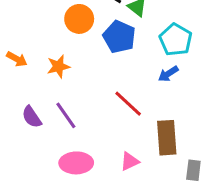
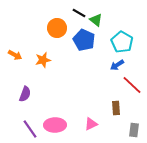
red line: (128, 104) -> (132, 85), moved
purple line: (66, 115) -> (30, 129), moved
purple semicircle: (32, 117) -> (25, 94), turned -126
brown rectangle: (167, 138) -> (116, 108), size x0.6

